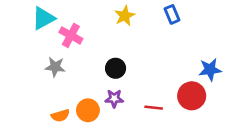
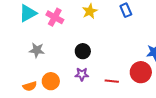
pink cross: (71, 35) -> (55, 17), moved
orange circle: (88, 110) -> (51, 81), moved
orange semicircle: (60, 116) -> (30, 86), moved

